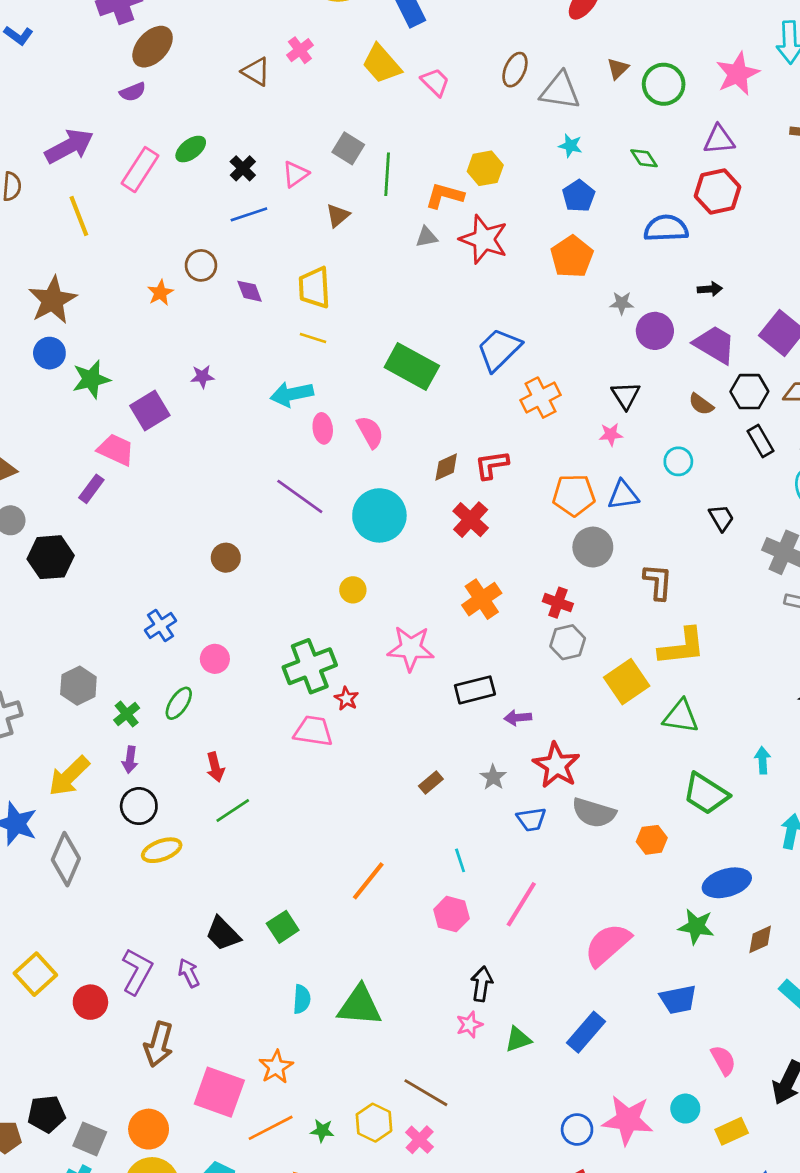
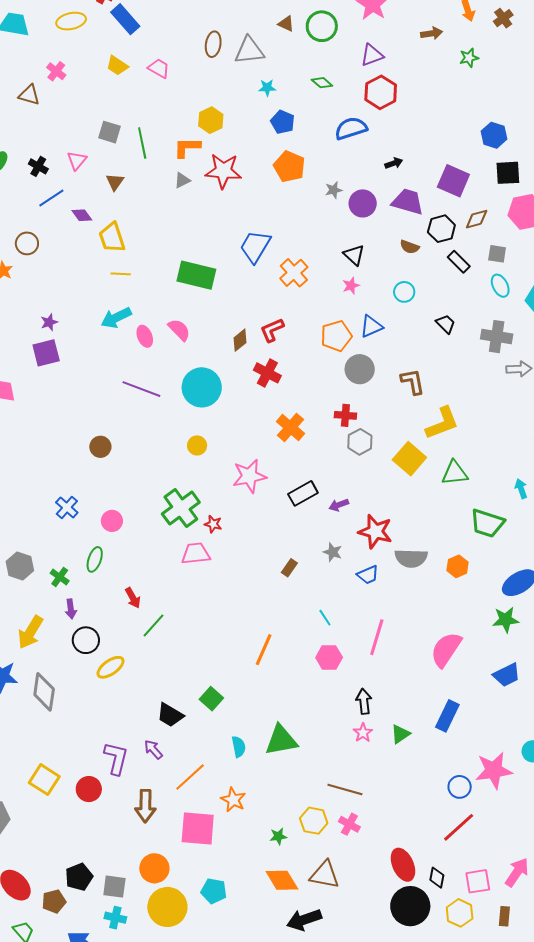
yellow trapezoid: (382, 64) -> (117, 66), size x0.7
brown triangle: (618, 68) -> (286, 24), turned -36
purple diamond: (250, 291) -> (82, 215), moved
purple square: (150, 410) -> (46, 353), moved, turned 32
orange line: (271, 1128) -> (190, 777), moved

